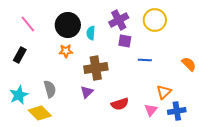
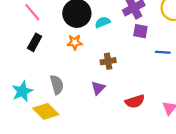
cyan semicircle: (91, 33) -> (103, 22), turned 64
black rectangle: (20, 55) -> (35, 42), moved
brown cross: (96, 68) -> (108, 61), size x0.6

